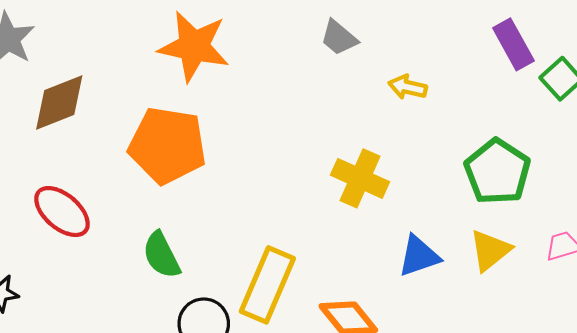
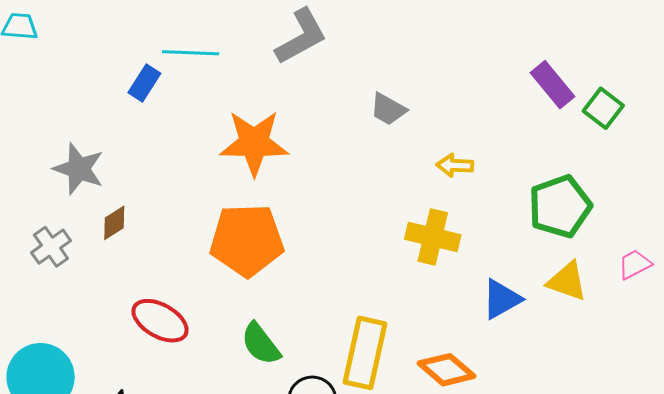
yellow arrow: (408, 87) -> (455, 165), moved
brown diamond: (59, 103) -> (114, 223), moved, size x0.6
green pentagon: (497, 172) -> (560, 206), turned 30
yellow triangle: (490, 250) -> (567, 281), turned -51

